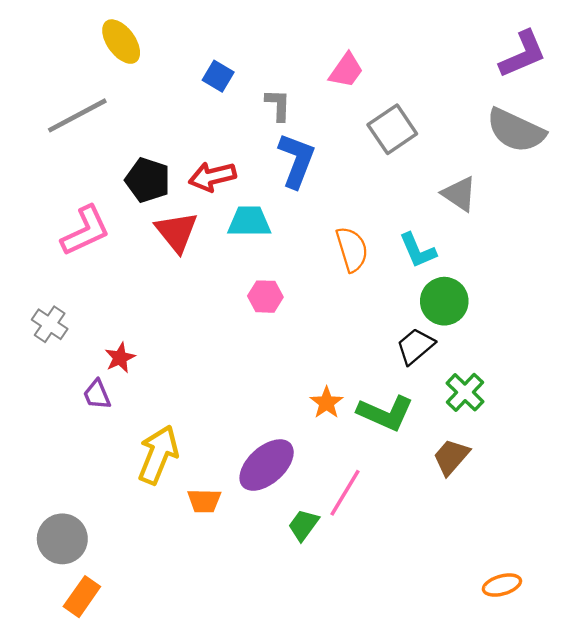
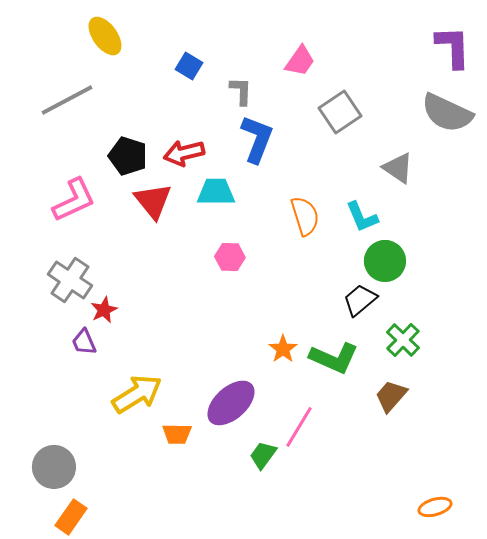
purple L-shape: (523, 54) -> (453, 47), turned -69
gray cross: (50, 324) -> (70, 280), moved, size x1.4
yellow arrow: (158, 455) -> (137, 394), turned 36

